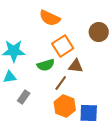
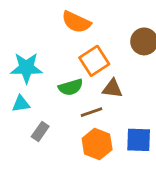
brown line: (61, 83) -> (92, 112), turned 35
blue square: (89, 113) -> (139, 140), moved

